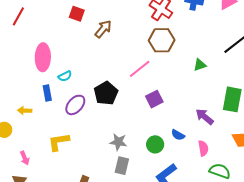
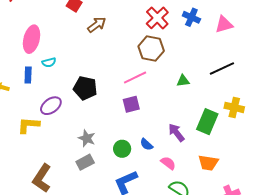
pink line: (140, 69) -> (135, 77), moved
black pentagon: (106, 93) -> (85, 88), turned 30
purple ellipse: (75, 105) -> (51, 106), moved
pink semicircle: (203, 148) -> (168, 163), turned -56
gray rectangle: (122, 166) -> (85, 162), turned 36

